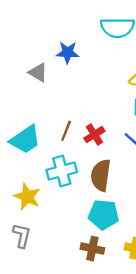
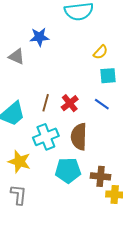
cyan pentagon: (104, 215) -> (68, 170), moved
brown cross: (92, 249) -> (101, 176), moved

